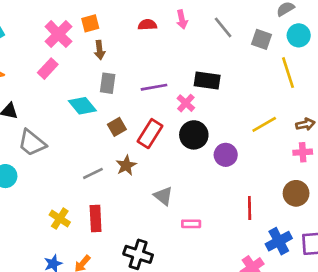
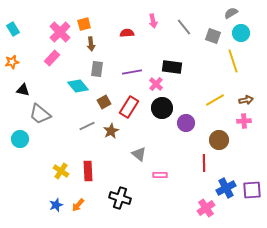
red semicircle: (147, 25) -> (127, 33), moved
gray line: (93, 173) -> (87, 126), moved
brown circle: (296, 193) -> (219, 140), moved

